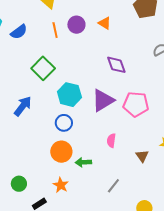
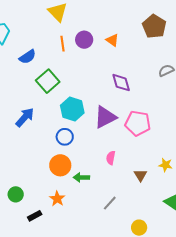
blue semicircle: (19, 32) -> (27, 57), moved

